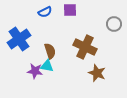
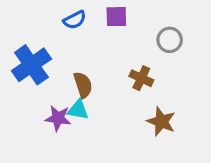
gray circle: (114, 24) -> (170, 40), moved
brown cross: (85, 47) -> (141, 78), size x0.6

